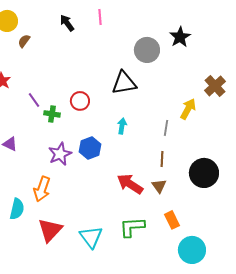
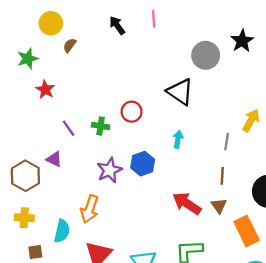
black triangle: (124, 83) -> (180, 92), turned 44
purple line: (34, 100) -> (69, 128), moved
orange rectangle: (172, 220) -> (247, 231), moved, size x1.5

